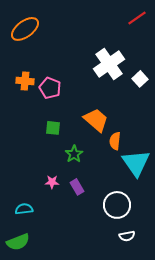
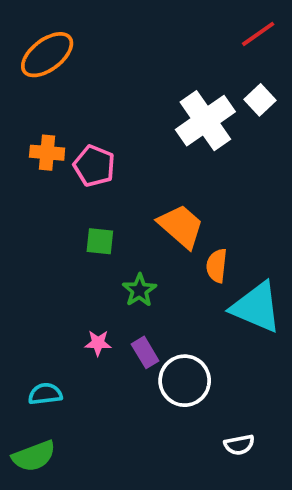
white square: (140, 79) -> (260, 100), moved
cyan triangle: (136, 163) -> (256, 307), turned -32
white circle: (117, 205) -> (185, 381), moved

